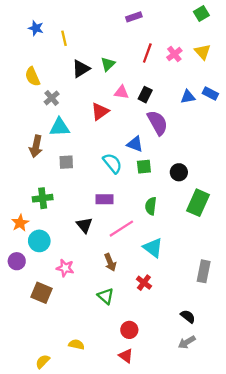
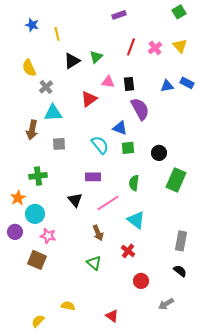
black rectangle: (145, 95) -> (129, 84), turned -32
pink star: (65, 268) -> (48, 236), moved
black semicircle: (188, 316) -> (180, 271), moved
red circle: (129, 330) -> (141, 281), moved

